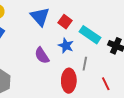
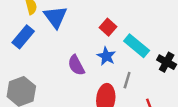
blue triangle: (40, 17) -> (55, 17), moved

